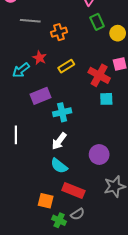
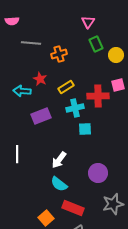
cyan arrow: (21, 70) -> (22, 91), turned 42
red cross: (99, 75) -> (98, 96), turned -30
cyan square: (106, 99) -> (85, 129), moved
cyan cross: (62, 112) -> (75, 108), moved
orange square: (46, 201) -> (46, 218), turned 35

